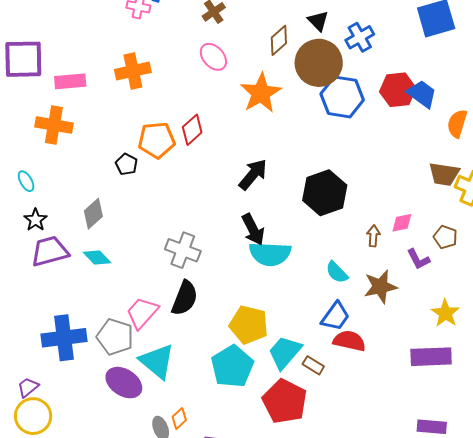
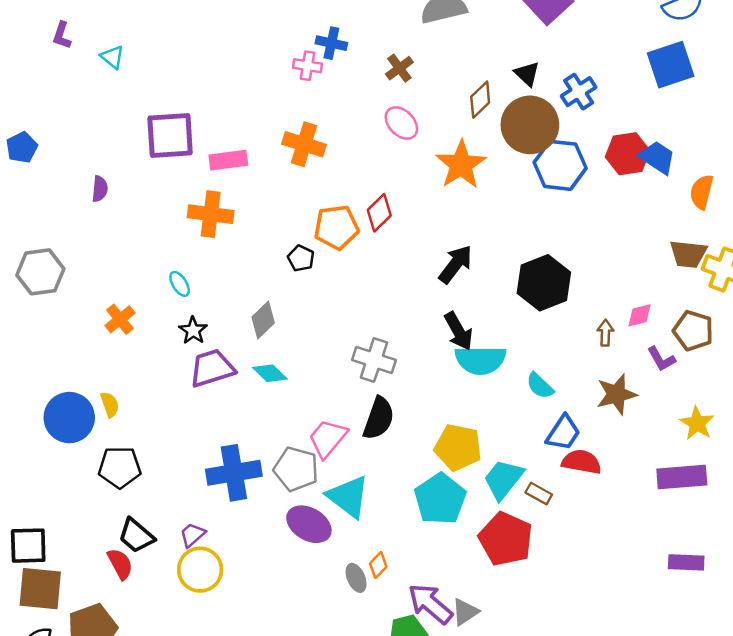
orange cross: (133, 71) -> (304, 144), turned 32
brown pentagon: (445, 237) -> (693, 331), size x1.4
cyan semicircle: (337, 272) -> (540, 386), moved

